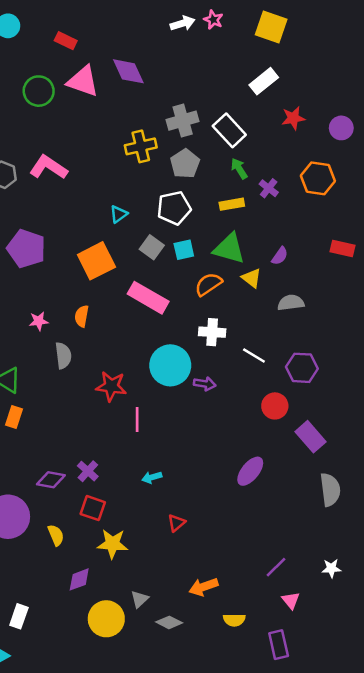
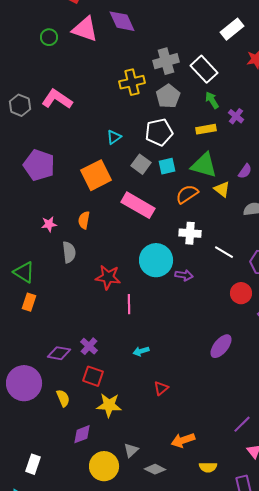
green circle: (39, 91) -> (49, 37), size x0.7

